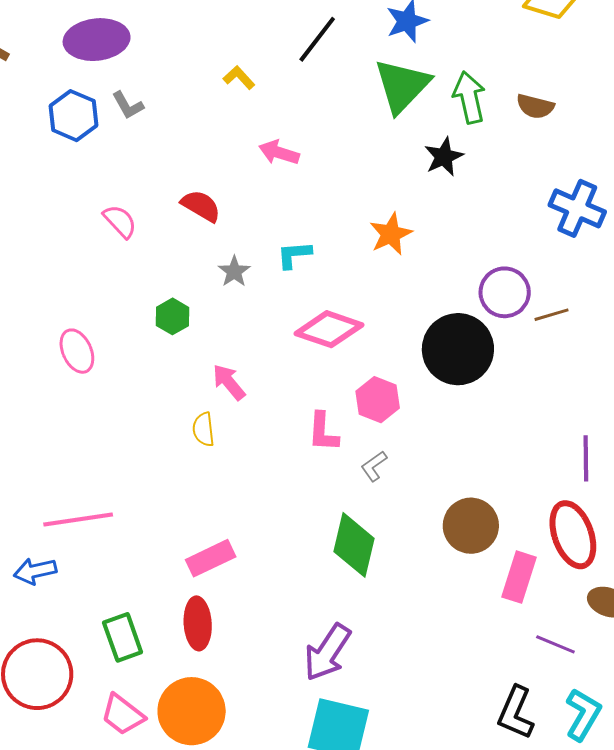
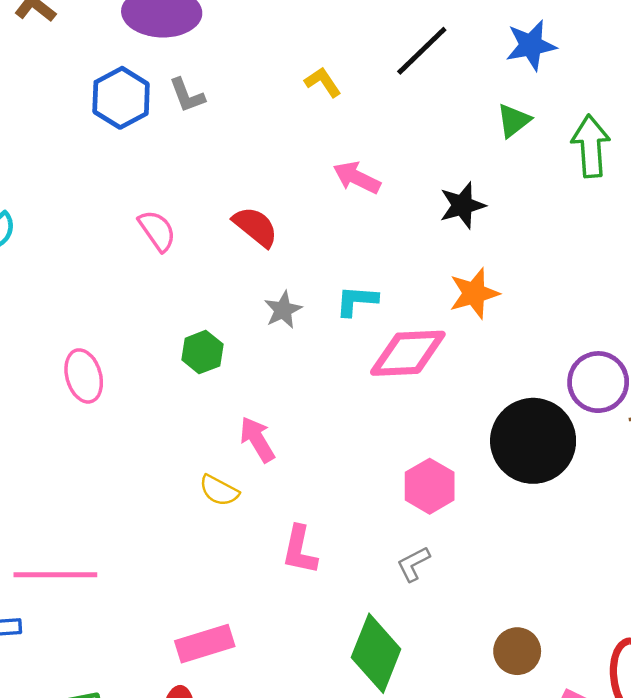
green triangle: (402, 86) -> (514, 121), size x0.5
black star: (444, 157) -> (462, 205), moved
pink diamond: (329, 329) -> (408, 353), moved, turned -30
yellow semicircle: (203, 429) -> (219, 491), turned -64
pink L-shape: (323, 432) -> (300, 550), moved
brown circle: (471, 526) -> (517, 651), size x0.7

